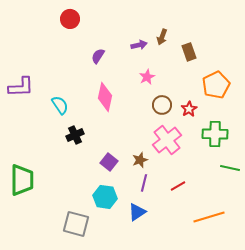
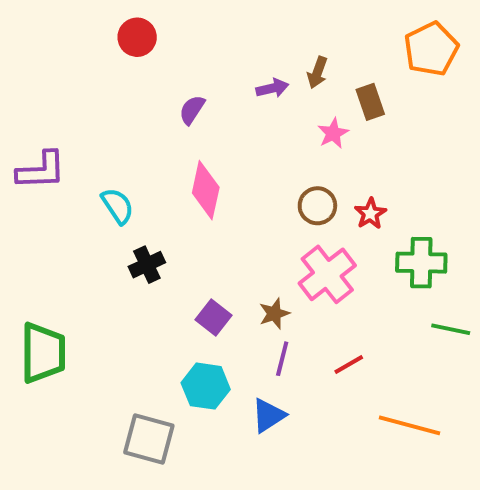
pink star: (147, 77) -> (333, 133), moved
orange pentagon: (216, 85) -> (431, 49), moved
orange line: (209, 217) -> (410, 425), turned 32

